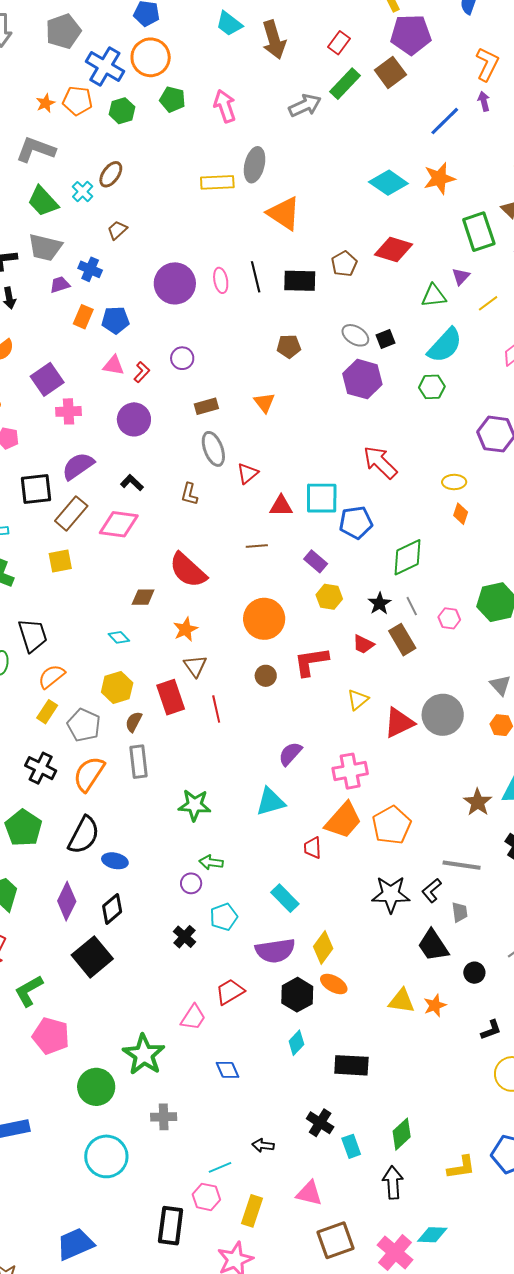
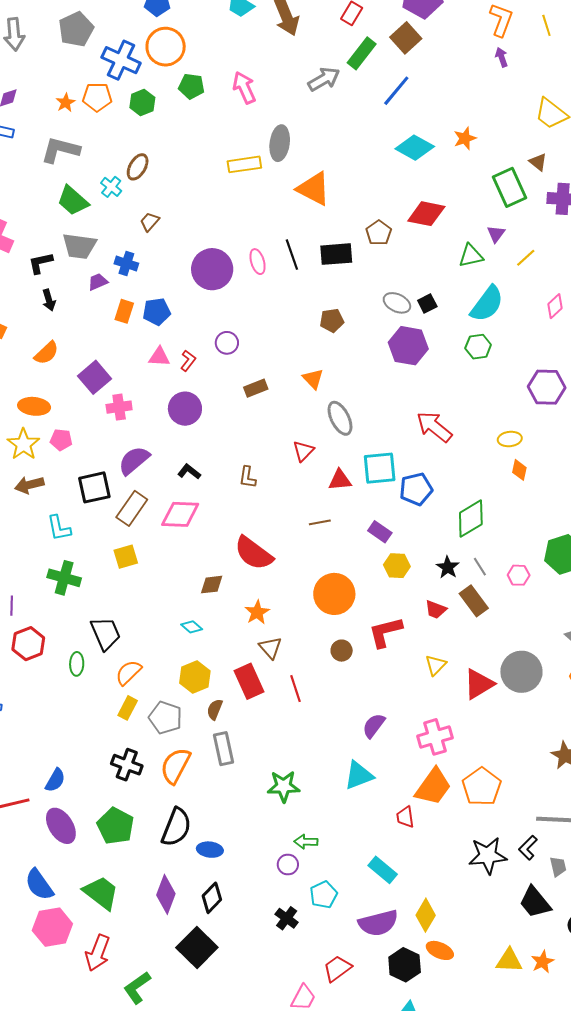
blue line: (445, 121) -> (396, 91), moved
orange star: (439, 178) -> (465, 138), size x0.7
gray ellipse: (213, 449) -> (340, 418), moved

